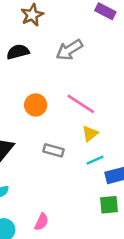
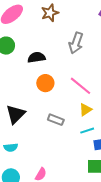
gray arrow: (69, 50) -> (76, 43), turned -45
black semicircle: (18, 52) -> (36, 57), moved

